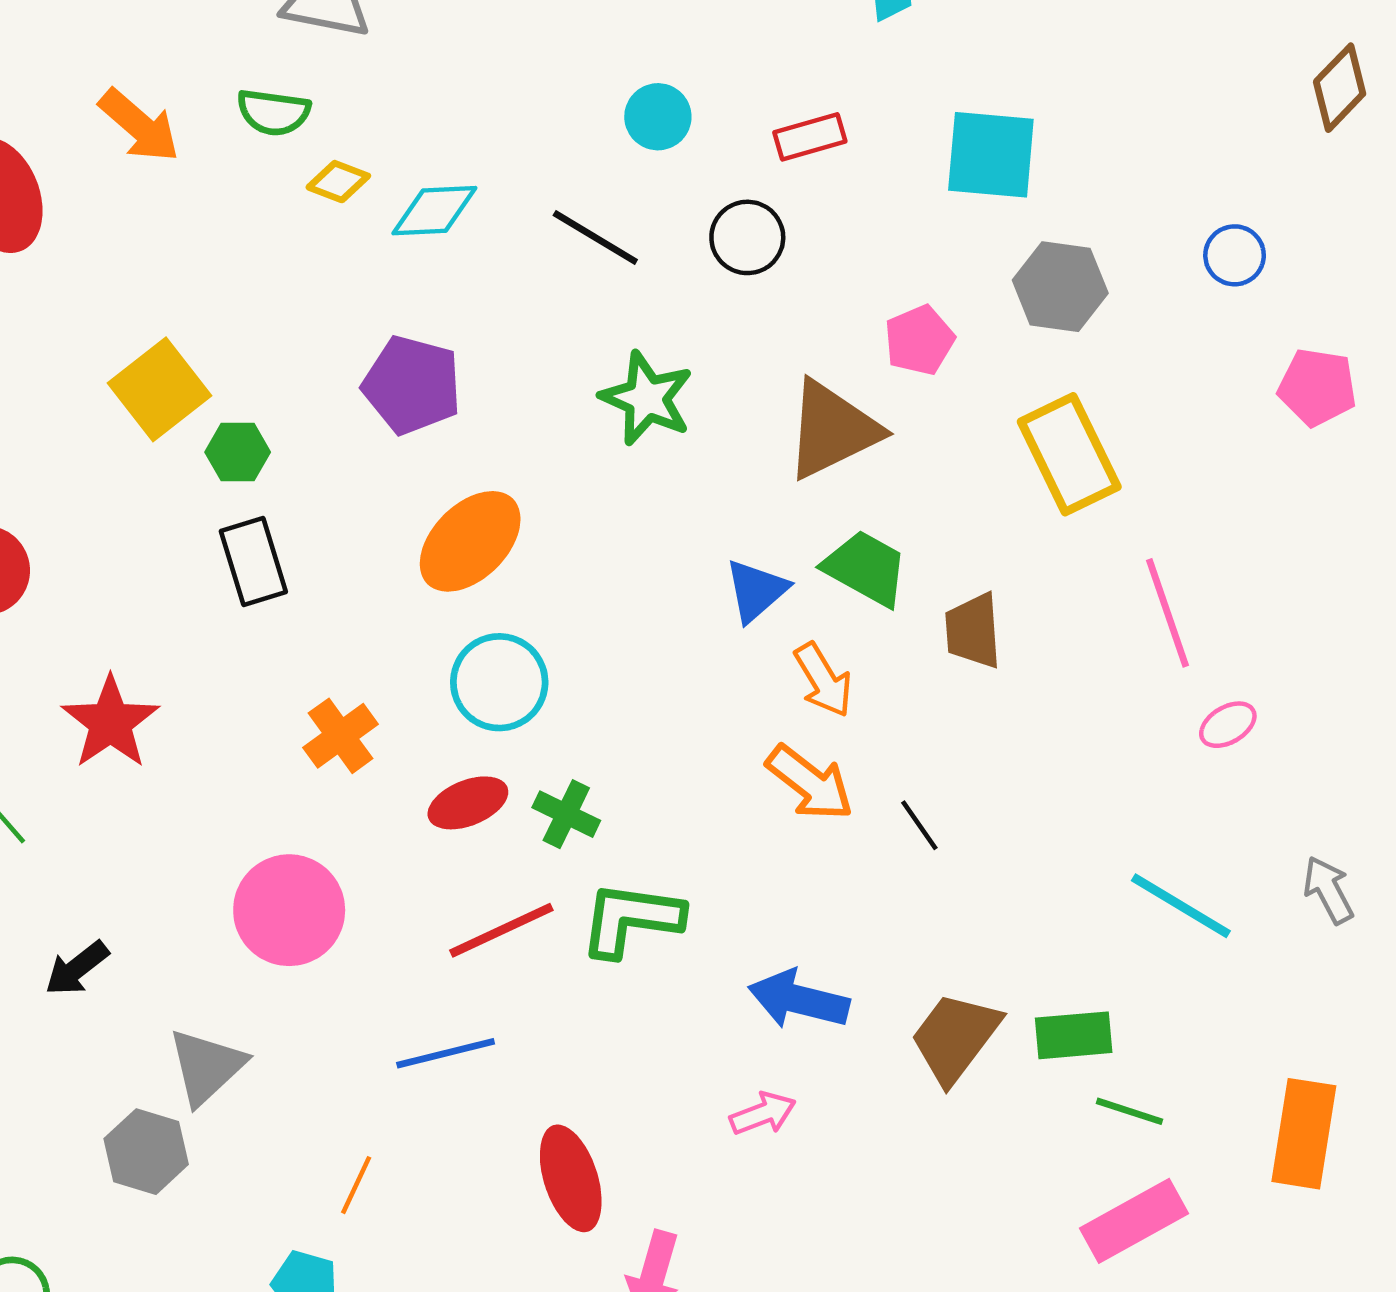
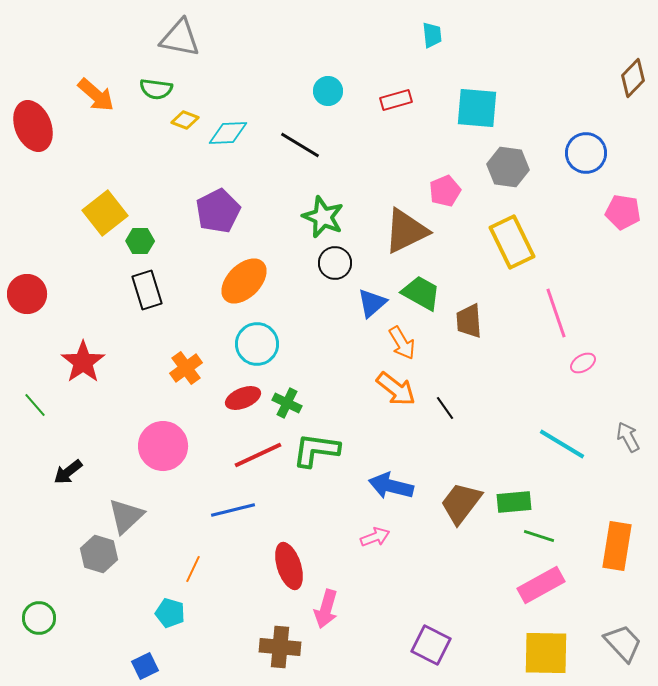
black circle: (747, 237) -> (335, 263), moved
blue circle: (1235, 255) -> (586, 153), size x1.5
purple pentagon: (412, 385) -> (218, 211), turned 30

